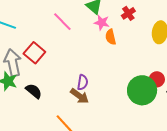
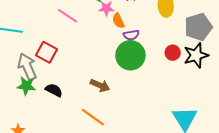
purple semicircle: (83, 82) -> (131, 35), moved, turned 84
green circle: (142, 90) -> (130, 55), moved

